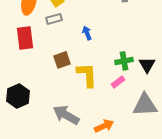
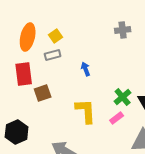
brown square: (62, 60) -> (43, 93), moved
green cross: (124, 61) -> (123, 97), turned -30

